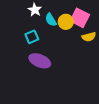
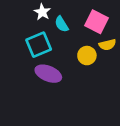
yellow circle: (66, 22) -> (87, 56), moved
cyan square: (32, 37) -> (39, 45), size x1.5

